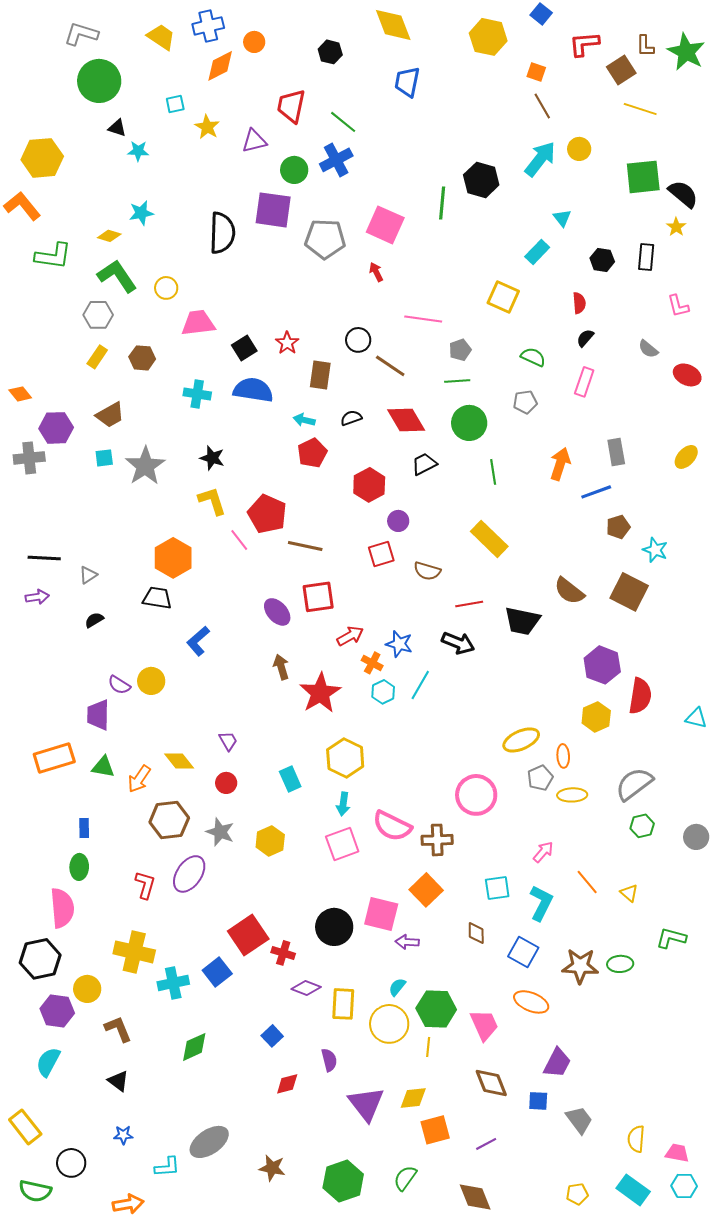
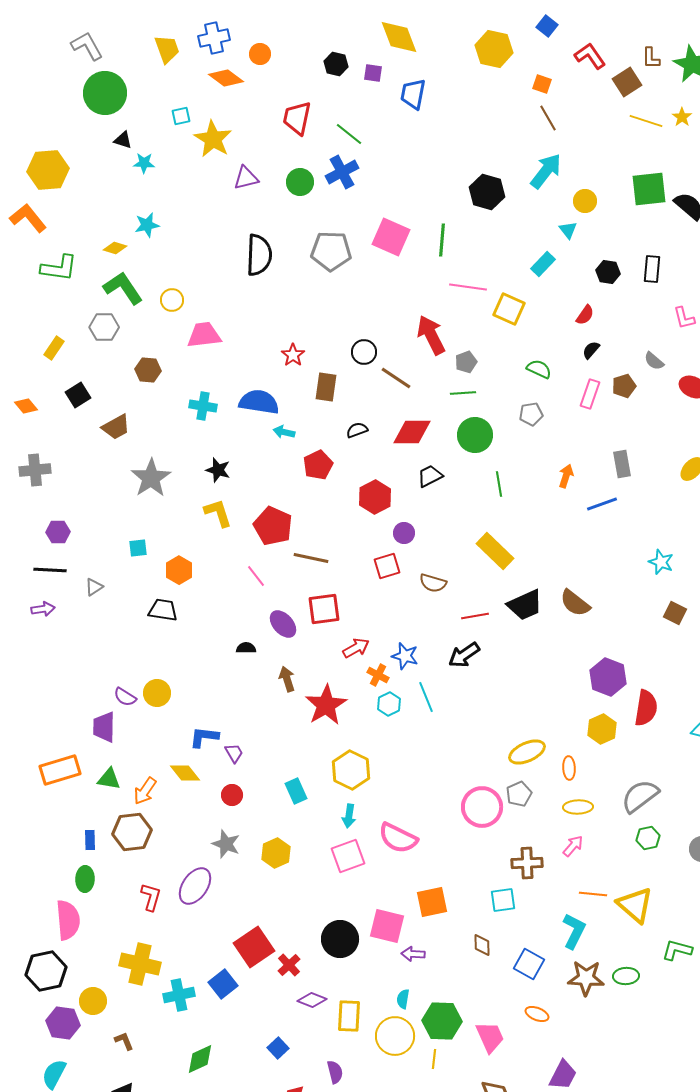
gray L-shape: (81, 34) -> (87, 46), turned 44
yellow trapezoid: (161, 37) -> (167, 49), turned 36
red L-shape: (584, 44) -> (590, 56), turned 60
orange diamond: (220, 66) -> (226, 78), turned 64
yellow star: (207, 127) -> (213, 139), size x1.5
purple triangle: (254, 141) -> (246, 178), moved
yellow circle: (579, 149) -> (585, 201), moved
green line: (442, 203) -> (442, 240), moved
purple square: (273, 210) -> (373, 73), moved, size x0.5
yellow star: (676, 227) -> (682, 117), moved
black semicircle: (222, 233) -> (259, 255), moved
red arrow: (376, 272) -> (431, 335), moved, size x2.0
red semicircle: (579, 303) -> (585, 315), turned 40
pink line: (423, 319) -> (468, 287), moved
black square: (244, 348) -> (78, 395), moved
yellow rectangle: (97, 357) -> (54, 348), moved
cyan arrow: (304, 420) -> (284, 432), moved
red diamond: (406, 420) -> (412, 432), turned -60
purple hexagon: (56, 428) -> (58, 532), moved, size x0.7
cyan square: (104, 458) -> (138, 548), moved
orange arrow: (560, 464) -> (566, 476), size x0.7
brown pentagon: (618, 527) -> (624, 386), moved
pink line: (239, 540) -> (256, 576), moved
orange hexagon: (173, 558) -> (179, 570), size x0.7
brown square: (629, 592) -> (675, 613), moved, size x0.6
black semicircle: (94, 620) -> (246, 648), moved, turned 30
black trapezoid: (522, 621) -> (525, 605), moved, turned -36
blue L-shape: (198, 641) -> (204, 737), moved, turned 48
black arrow: (458, 643) -> (464, 655), turned 124
cyan line: (420, 685) -> (426, 697), turned -52
gray pentagon: (540, 778) -> (519, 794), moved
brown hexagon: (169, 820) -> (132, 832), moved
brown cross: (437, 840) -> (527, 863), moved
pink arrow: (543, 852) -> (573, 846), moved
orange line: (587, 882) -> (593, 894), turned -44
orange square: (426, 890) -> (432, 902), turned 32
yellow triangle: (629, 893) -> (635, 905), size x2.0
cyan L-shape: (541, 903) -> (574, 931), moved
red cross: (283, 953) -> (289, 965), turned 30
cyan semicircle: (397, 987) -> (403, 999), turned -30
orange ellipse: (531, 1002) -> (537, 1014), size x0.7
brown L-shape: (118, 1029) -> (124, 1041), size x0.7

